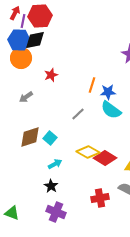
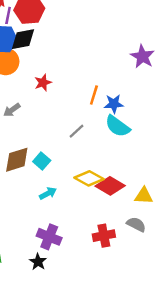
black star: (51, 186) -> (38, 262), moved
purple cross: (56, 212) -> (49, 237), moved

